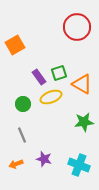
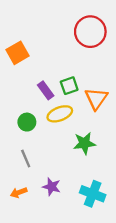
orange triangle: (82, 84) -> (96, 99), turned 35
green star: (84, 122) -> (84, 143), moved

